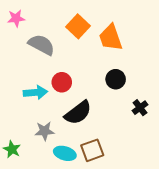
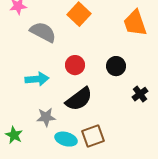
orange trapezoid: (111, 38) -> (135, 23), moved
red circle: (62, 82) -> (75, 65), moved

